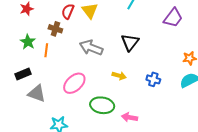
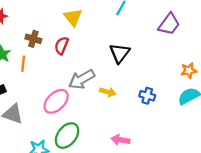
red semicircle: (68, 11) -> (61, 46), moved
gray arrow: (91, 48) -> (82, 79), moved, turned -50
green ellipse: (102, 105) -> (67, 136), moved, turned -60

